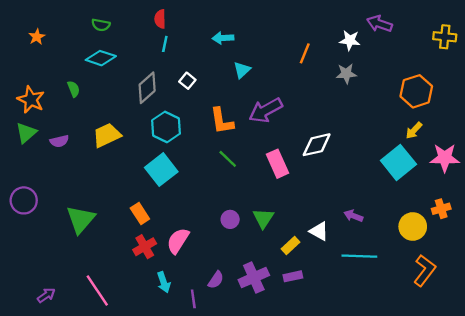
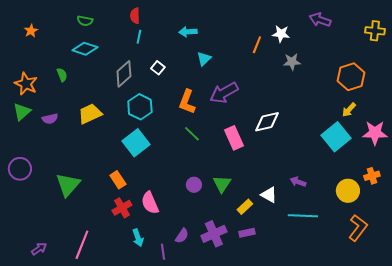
white star: (350, 40) -> (281, 34), moved
orange L-shape: (222, 121) -> (187, 102), turned 30
pink semicircle: (178, 241) -> (150, 203), turned -55
pink line: (97, 291) -> (82, 245), turned 56

